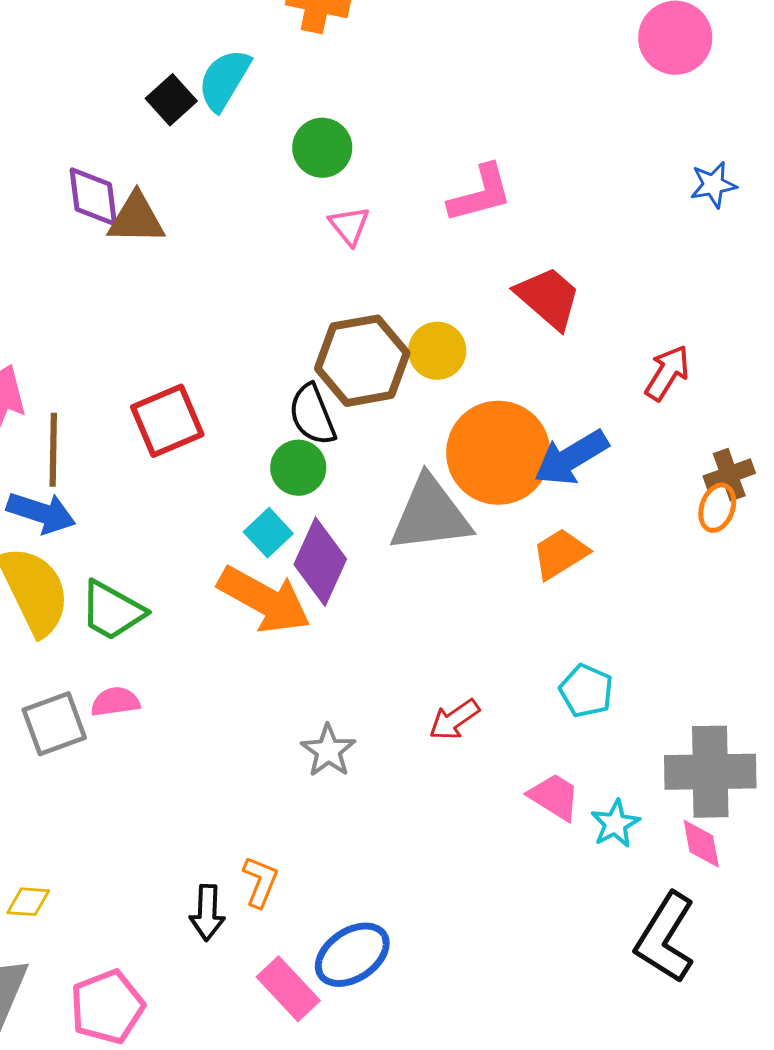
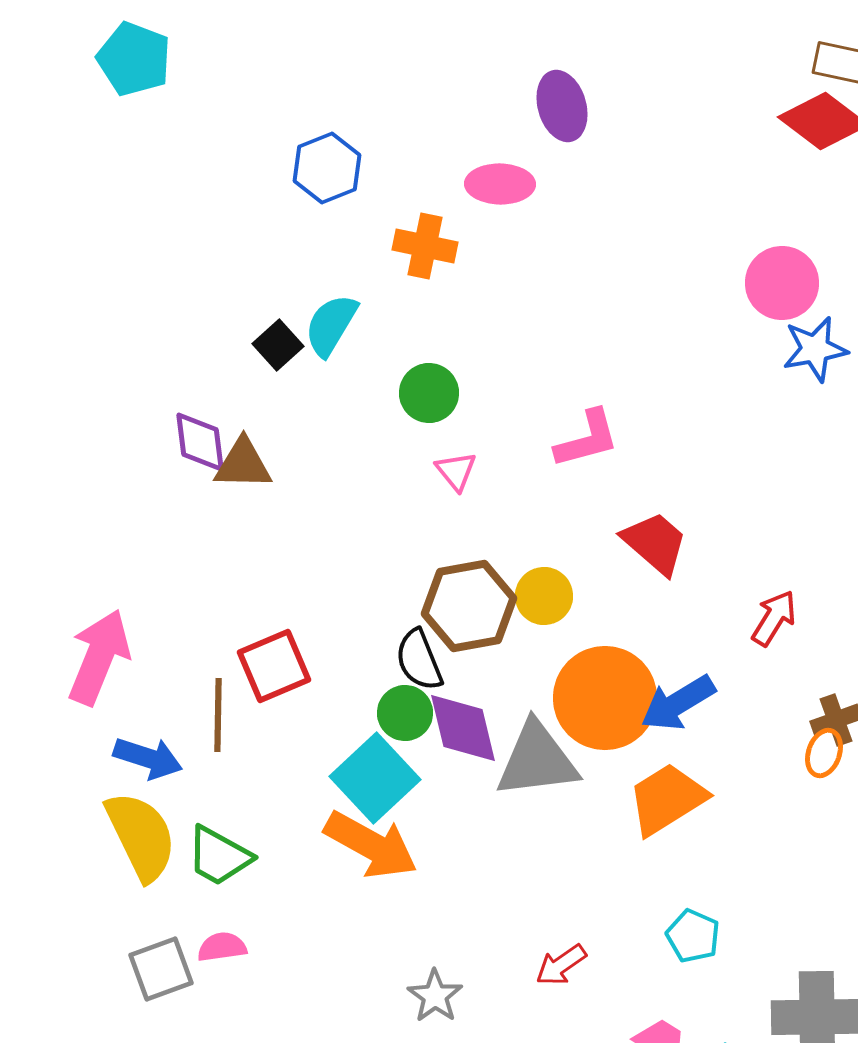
blue star: (713, 185) -> (815, 349), moved, size x1.4
brown line: (53, 450) -> (218, 715), moved
cyan square: (268, 533) -> (375, 778), size x1.8
orange trapezoid: (560, 554) -> (667, 799), size x1.4
purple diamond: (320, 562) -> (463, 728), moved, turned -38

